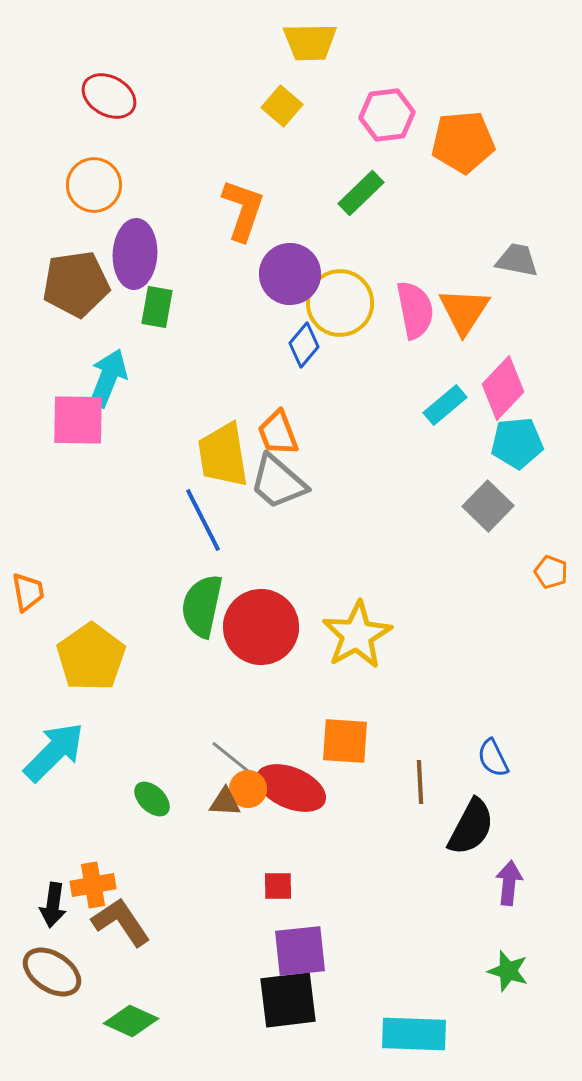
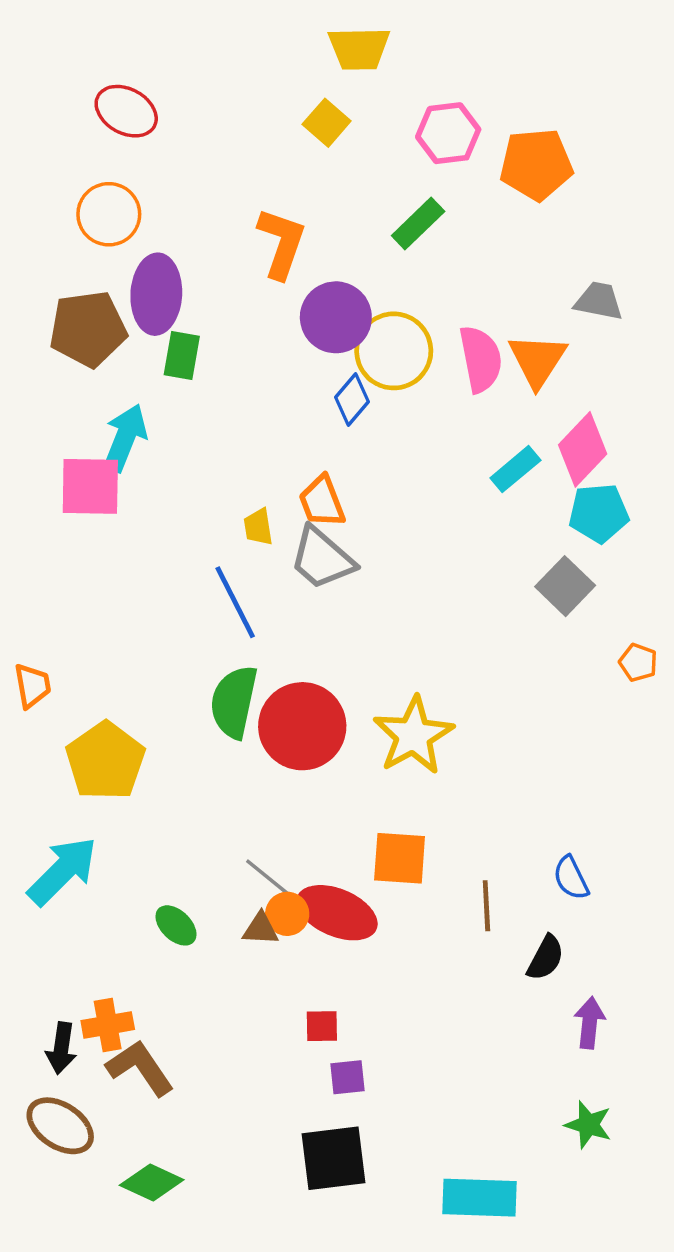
yellow trapezoid: (223, 455) -> (258, 527), size x0.5
black semicircle: (471, 827) -> (545, 958), size x0.7
purple square: (300, 951) -> (347, 1077), moved, size x0.6

